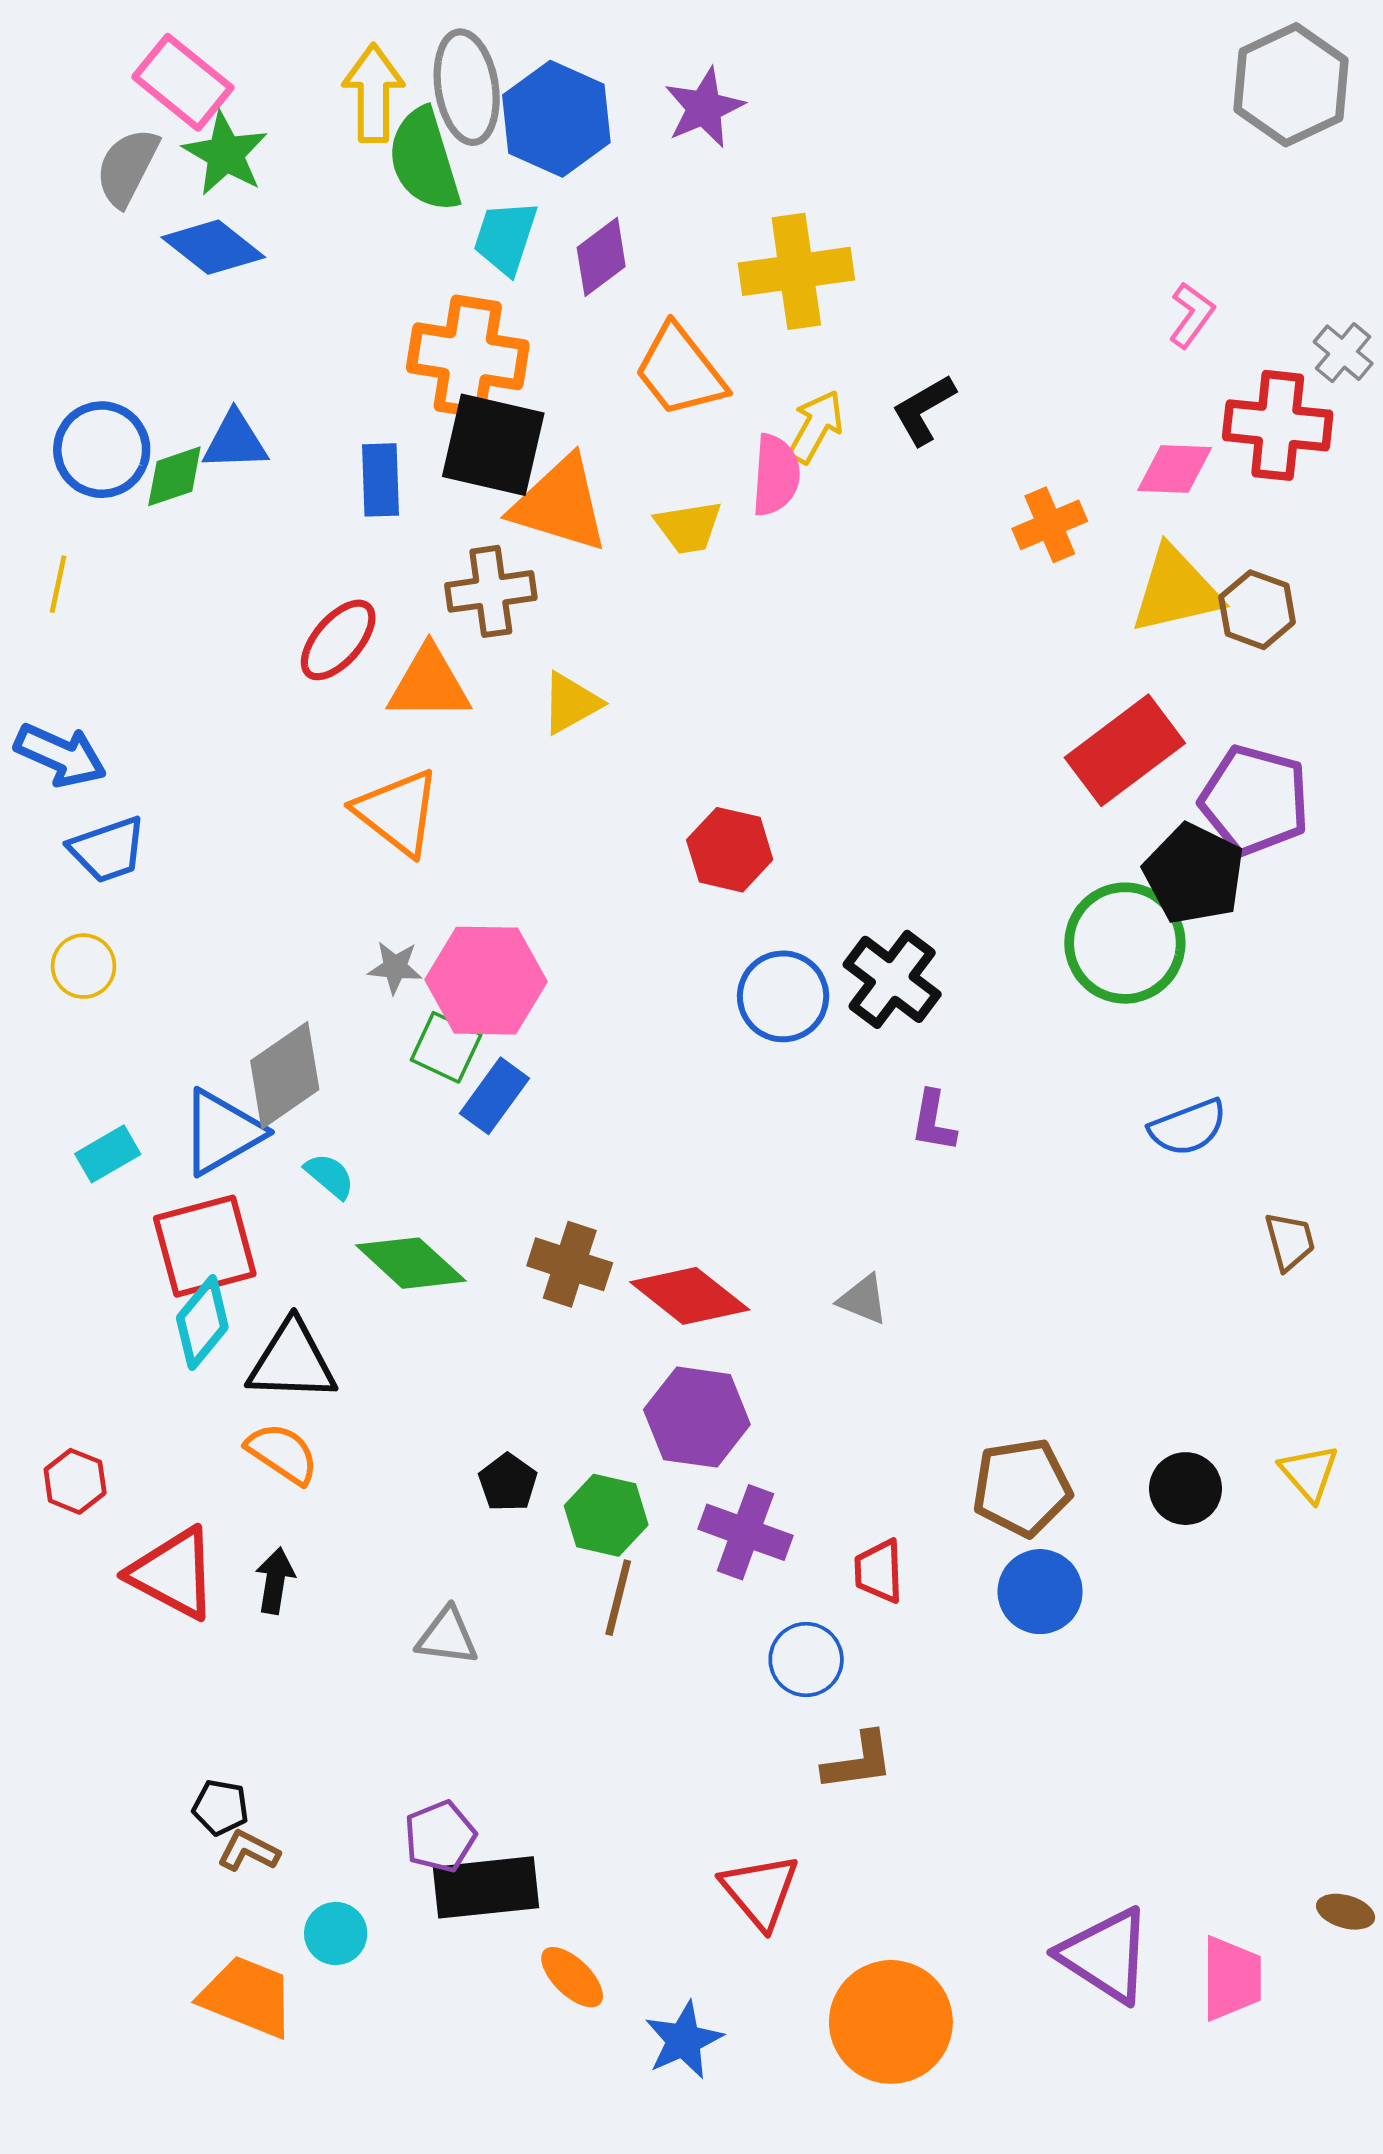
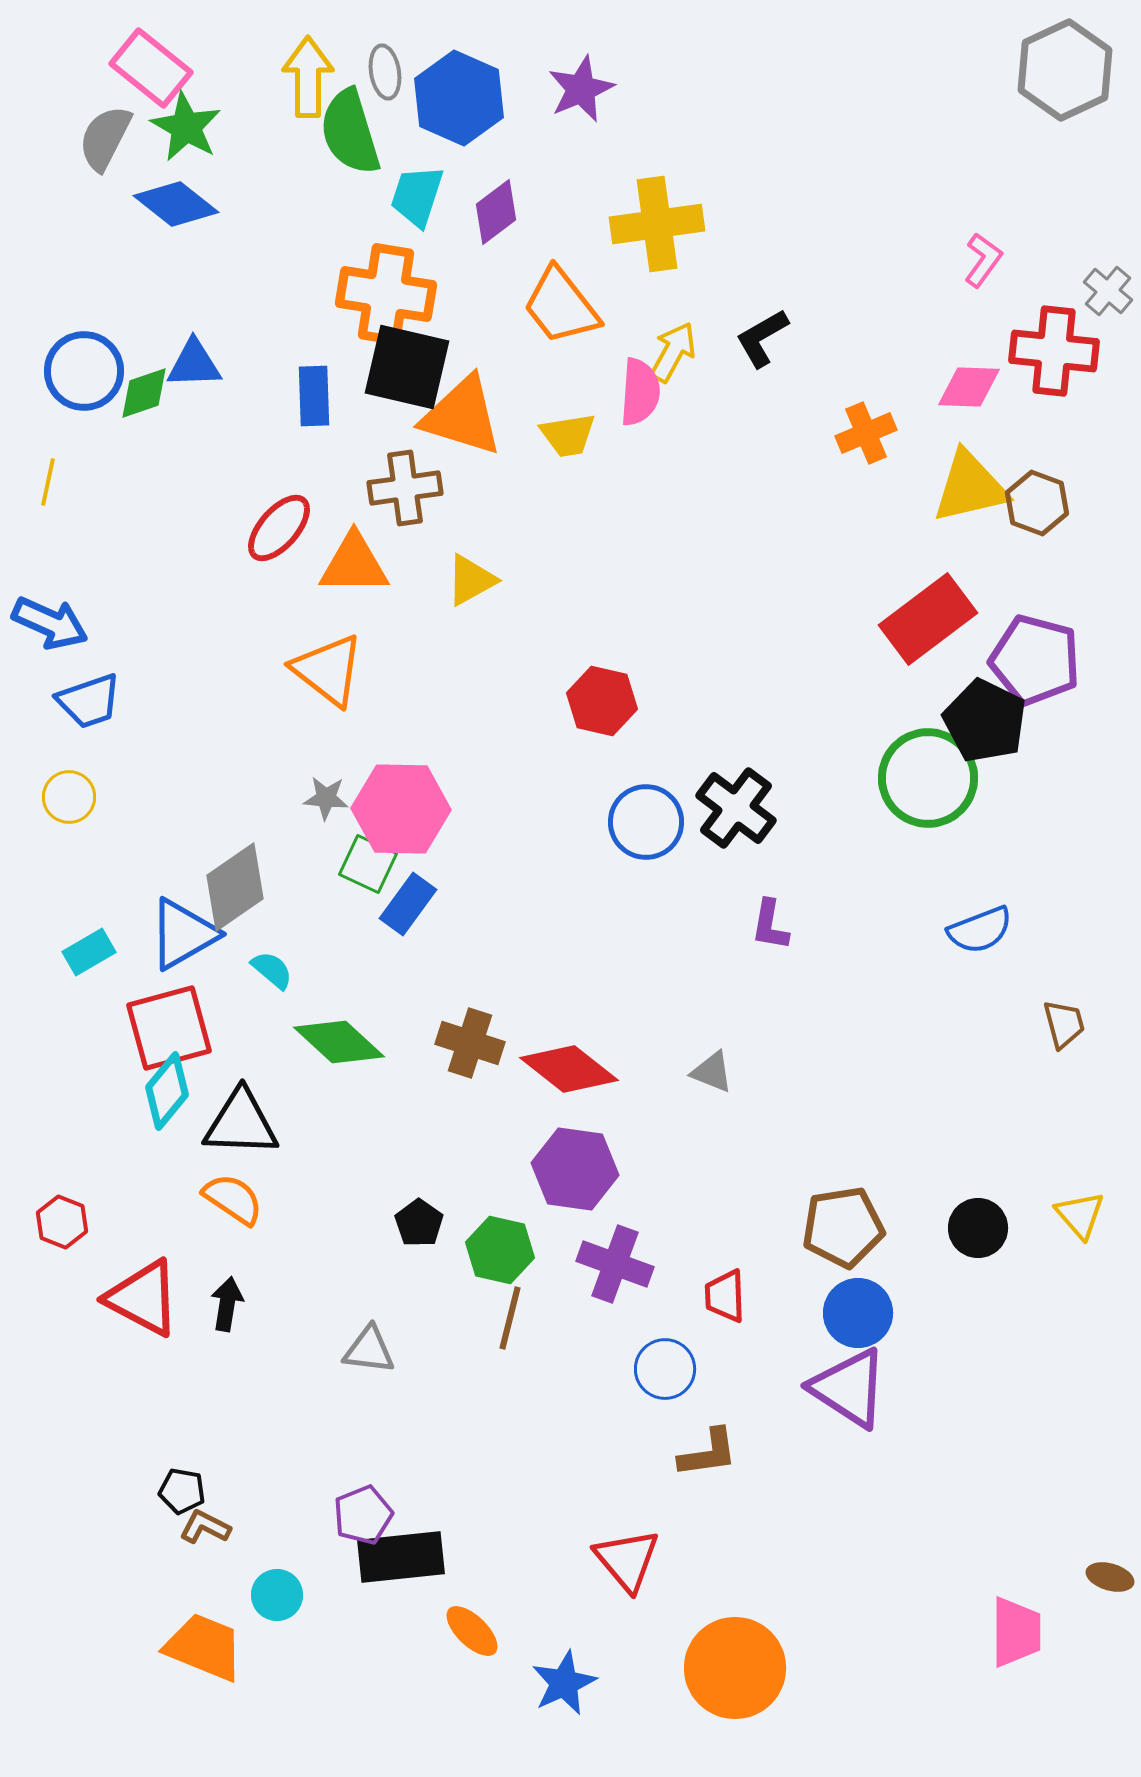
gray ellipse: (467, 87) -> (385, 72), size x0.6
purple triangle: (1106, 1955) -> (849, 1388), moved

